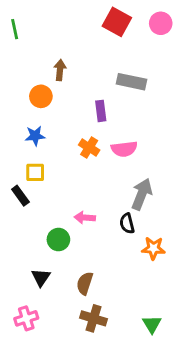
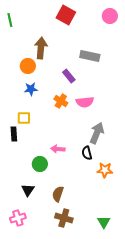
red square: (117, 22) -> (66, 15), moved
brown arrow: (60, 70) -> (41, 48), size x1.5
purple rectangle: (101, 111) -> (69, 76), turned -32
blue star: (35, 136) -> (31, 89), moved
black rectangle: (20, 196) -> (14, 134), turned 32

